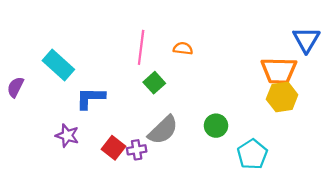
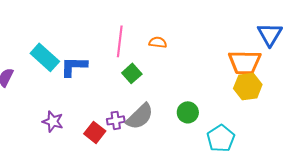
blue L-shape: (90, 98) -> (74, 66), moved
purple cross: (137, 150) -> (116, 120), moved

